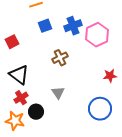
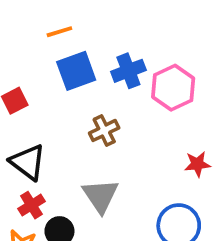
blue square: (45, 26) -> (76, 71), size x1.5
gray triangle: (58, 93) -> (100, 196), size x1.5

